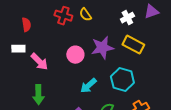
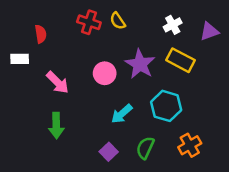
purple triangle: (151, 12) -> (209, 31), moved
purple star: (102, 48) -> (140, 64), turned -30
white rectangle: (18, 49) -> (20, 59), moved

